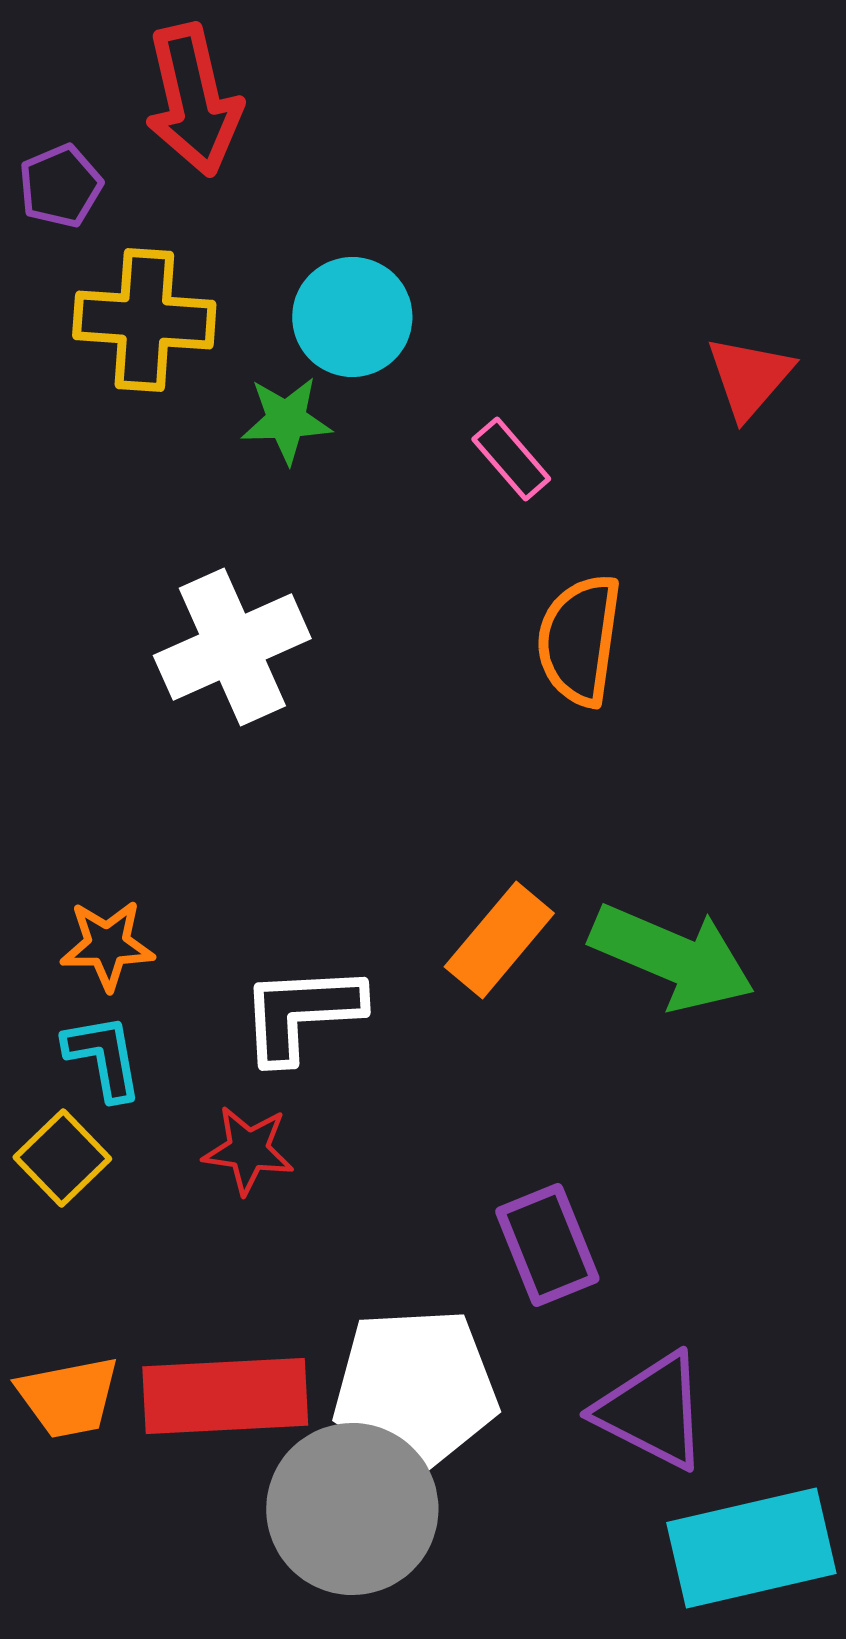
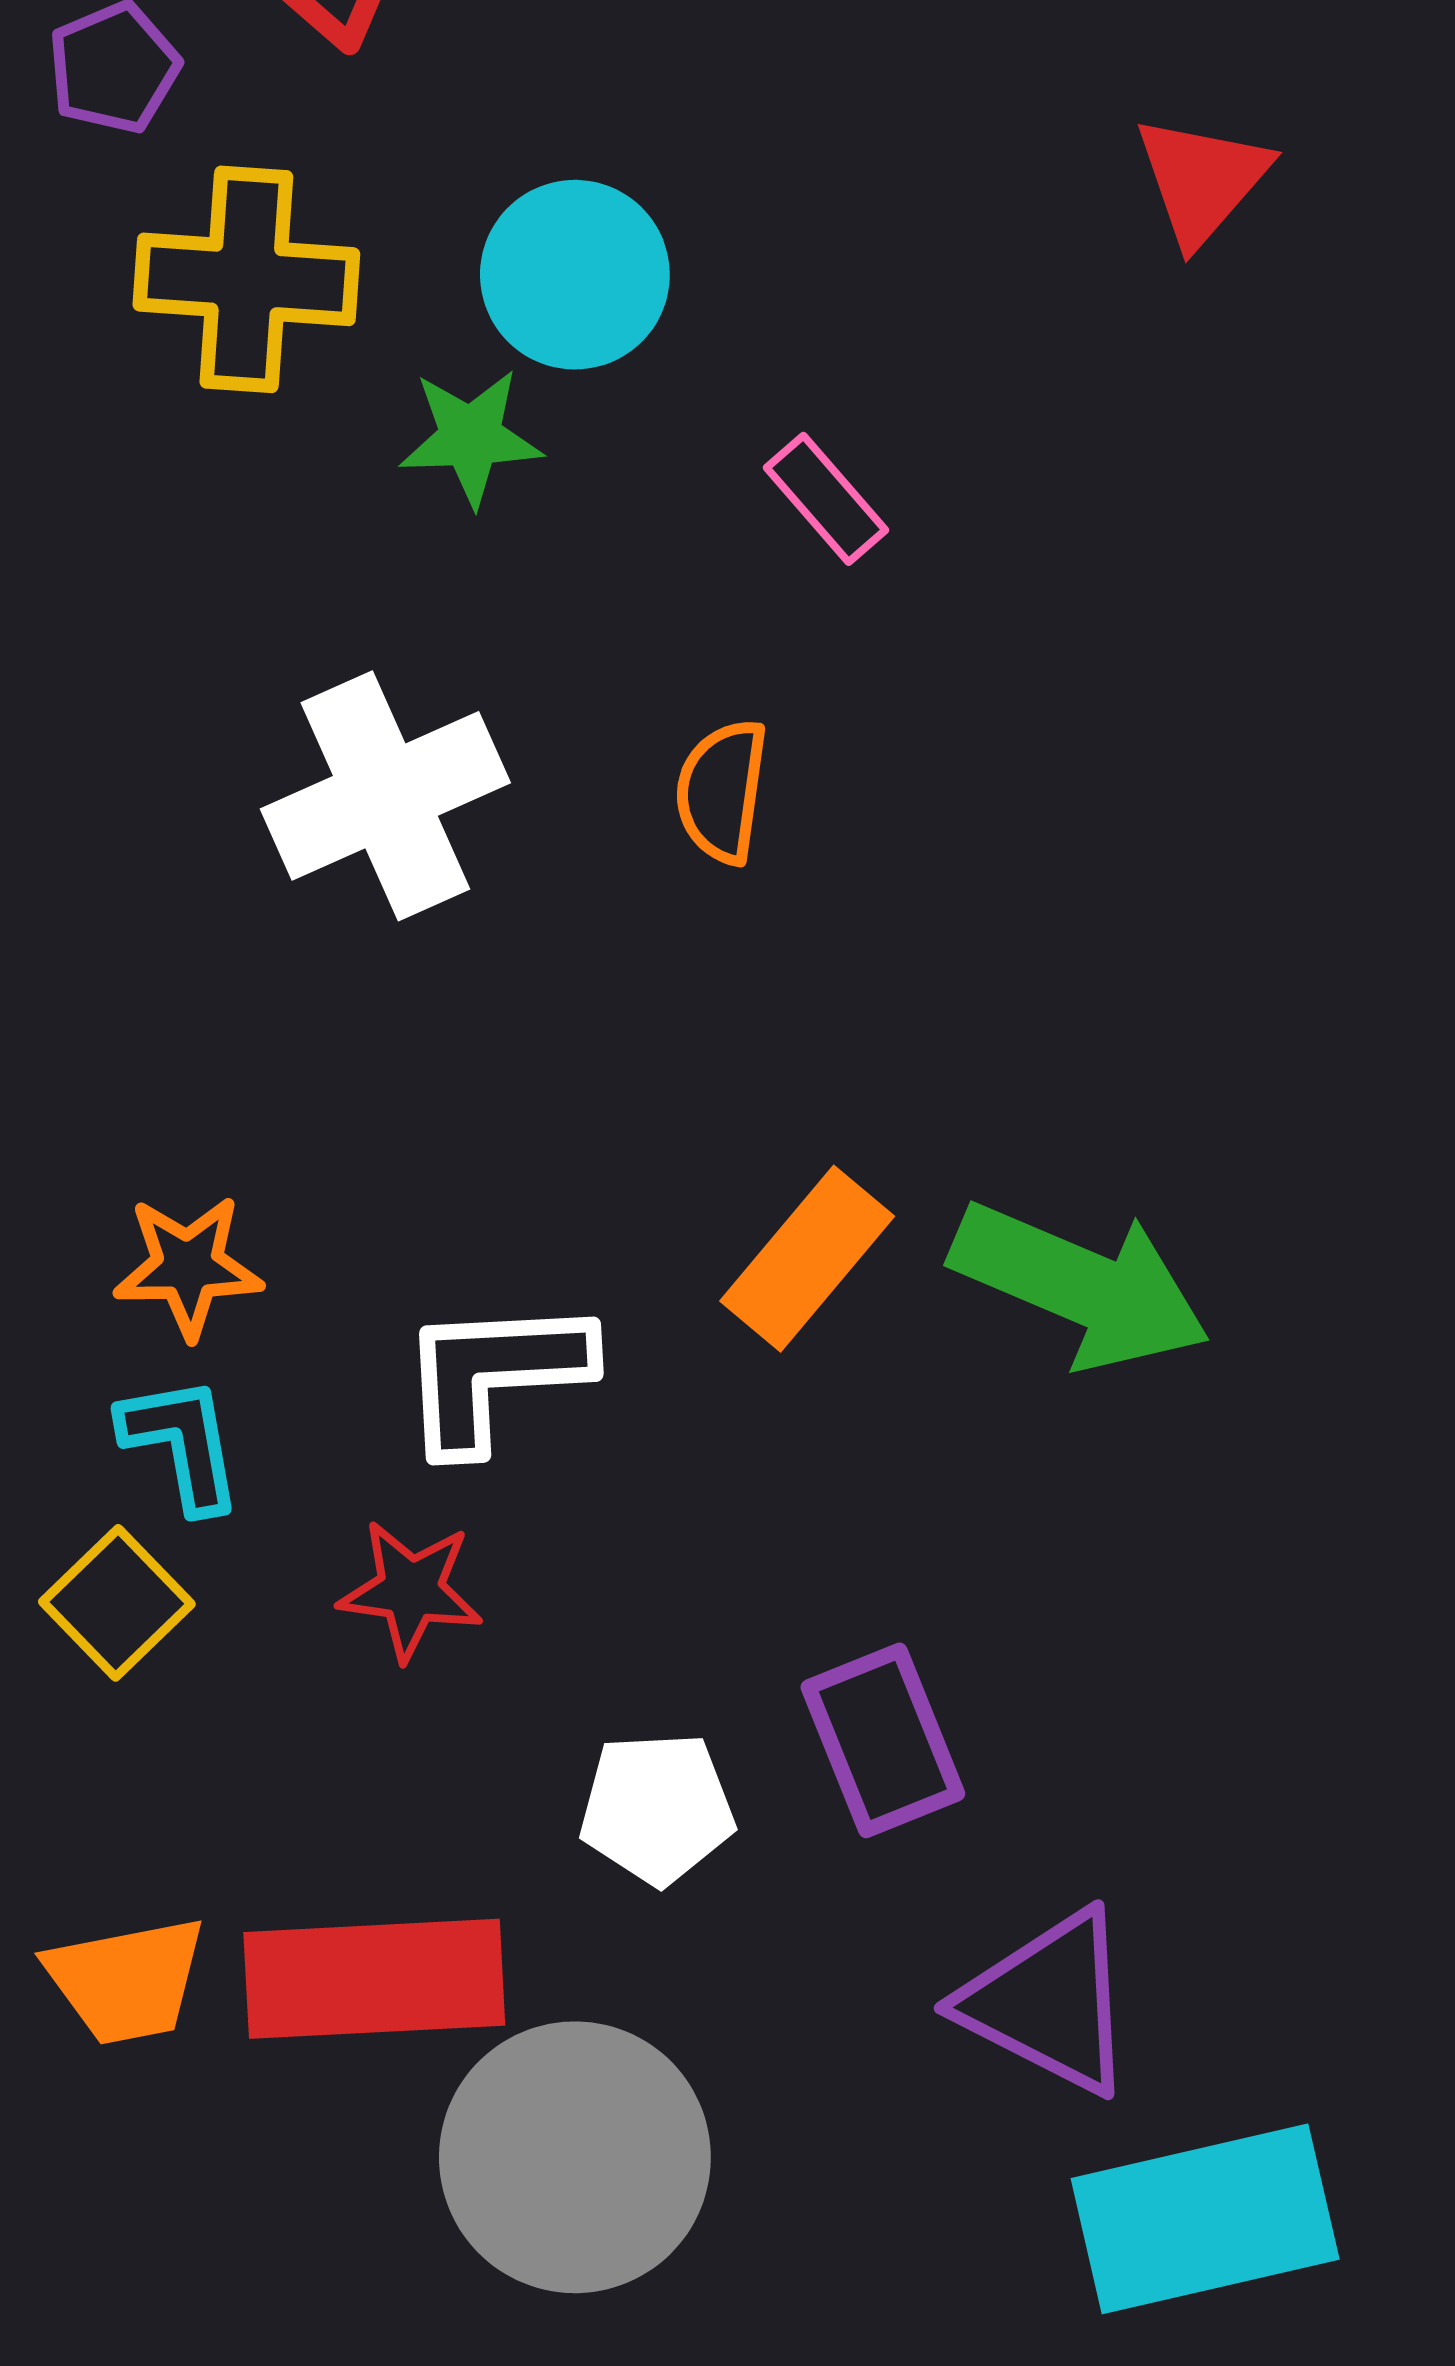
red triangle: (749, 377) -> (1202, 180), moved
orange semicircle: (579, 640) -> (722, 791), moved, size x0.7
white pentagon: (415, 1389) -> (657, 1808), moved, size x0.6

